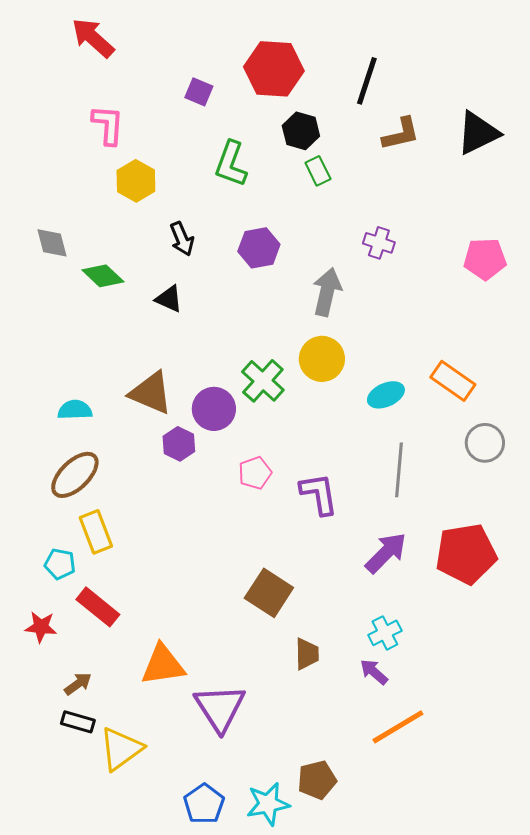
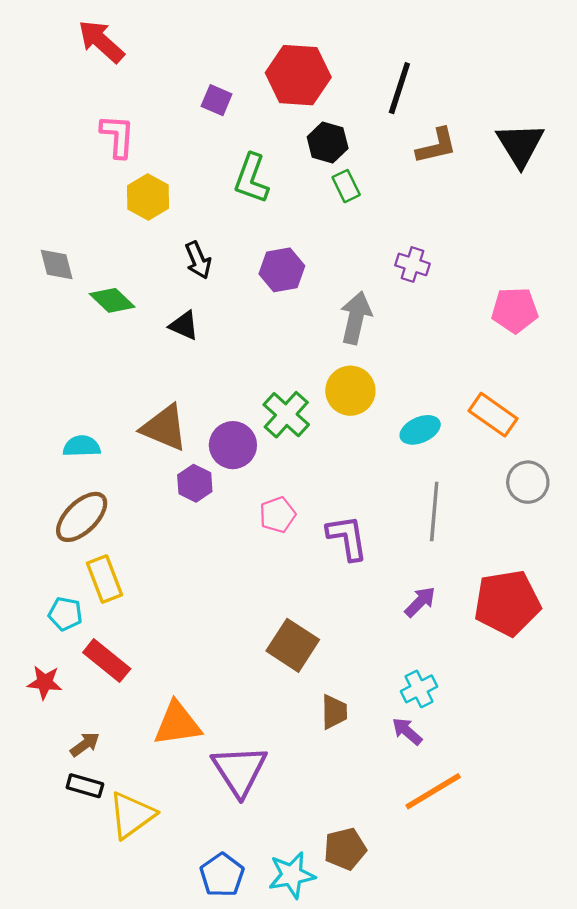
black triangle: (478, 133) -> (520, 145), turned -36
pink pentagon: (485, 259) -> (515, 310), moved
purple arrow: (386, 553) -> (420, 602), size x0.7

